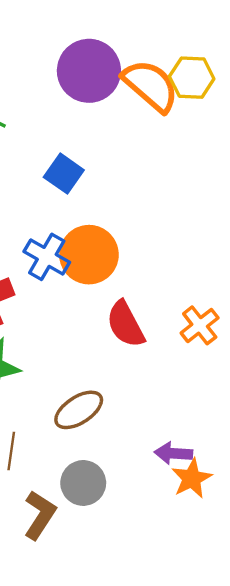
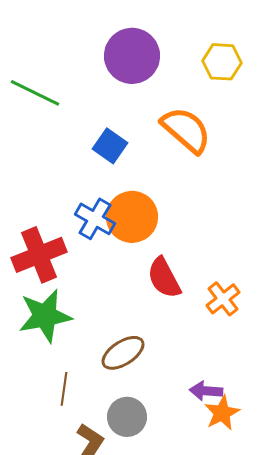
orange semicircle: (151, 86) -> (186, 130), moved
orange cross: (200, 325) -> (223, 299), moved

